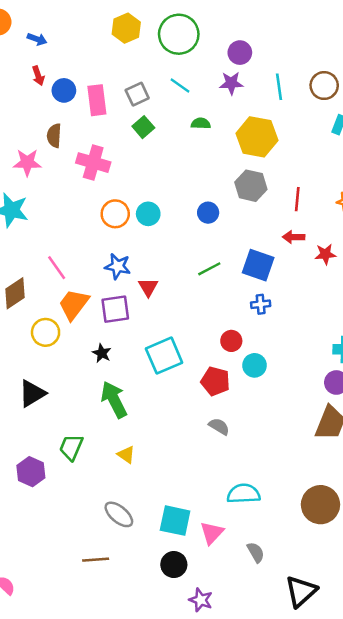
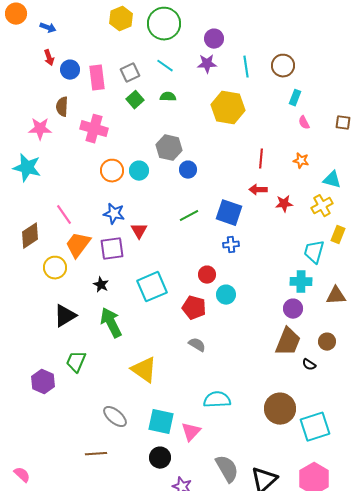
green semicircle: (201, 123) -> (168, 97), moved
gray hexagon: (251, 186) -> (169, 148), moved
black triangle: (32, 393) -> (65, 316), moved
yellow triangle: (126, 455) -> (144, 370), moved, size x1.8
gray semicircle: (256, 552) -> (227, 469), moved, size x1.6

